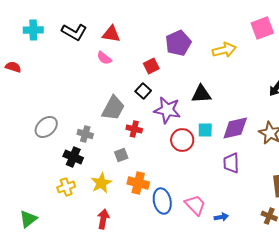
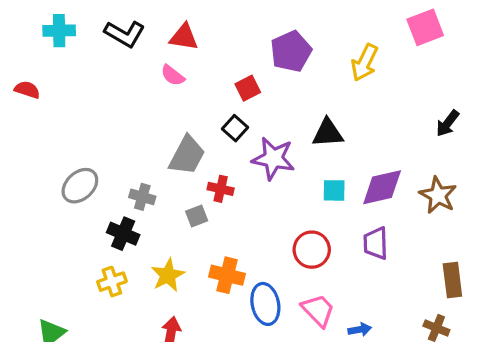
yellow arrow: (224, 50) -> (364, 63), turned 130
red circle: (182, 140) -> (312, 250), moved
gray square: (121, 155) -> (197, 216), moved

